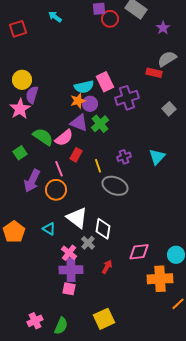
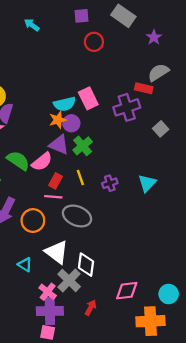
red circle: (110, 19) -> (94, 42), moved
purple cross: (127, 98) -> (127, 107), moved
yellow line: (98, 166) -> (80, 178), moved
pink line: (59, 169) -> (53, 197), moved, turned -63
gray ellipse: (115, 186) -> (77, 216), moved
gray cross: (88, 243) -> (69, 280), size x1.5

